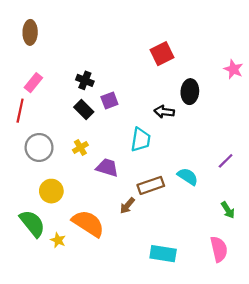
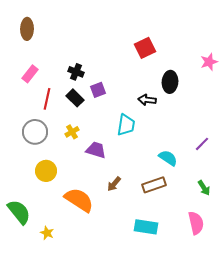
pink star: (233, 69) -> (209, 62), turned 30
red line: (20, 111) -> (47, 99), moved
brown rectangle: (151, 185) -> (154, 185), moved
green semicircle: (32, 223) -> (19, 212), moved
yellow star: (58, 240) -> (47, 233), moved

